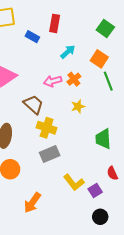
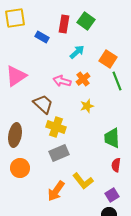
green square: (105, 28) -> (86, 21), moved
pink arrow: (53, 81) -> (62, 81), turned 30
red semicircle: (112, 173) -> (116, 165), moved, turned 32
purple square: (95, 190) -> (112, 195), moved
orange arrow: (32, 203) -> (56, 191), moved

